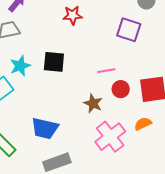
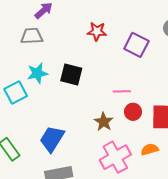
purple square: (129, 30) -> (136, 45), moved
blue trapezoid: (45, 128) -> (52, 139), turned 100

